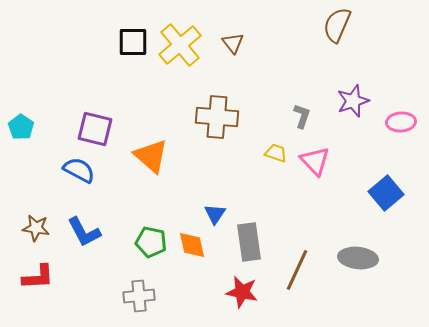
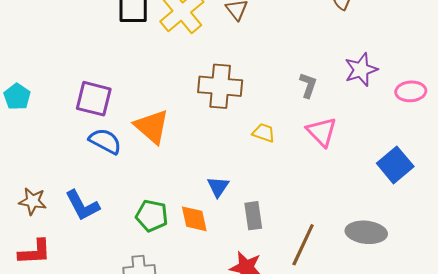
yellow trapezoid: (276, 153) -> (264, 133), moved
blue semicircle: (79, 170) -> (105, 141), moved
gray rectangle: (249, 242) -> (253, 216), size x0.7

